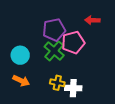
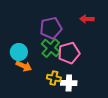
pink pentagon: (73, 42) -> (69, 53), moved
orange arrow: (21, 81) -> (24, 66), moved

